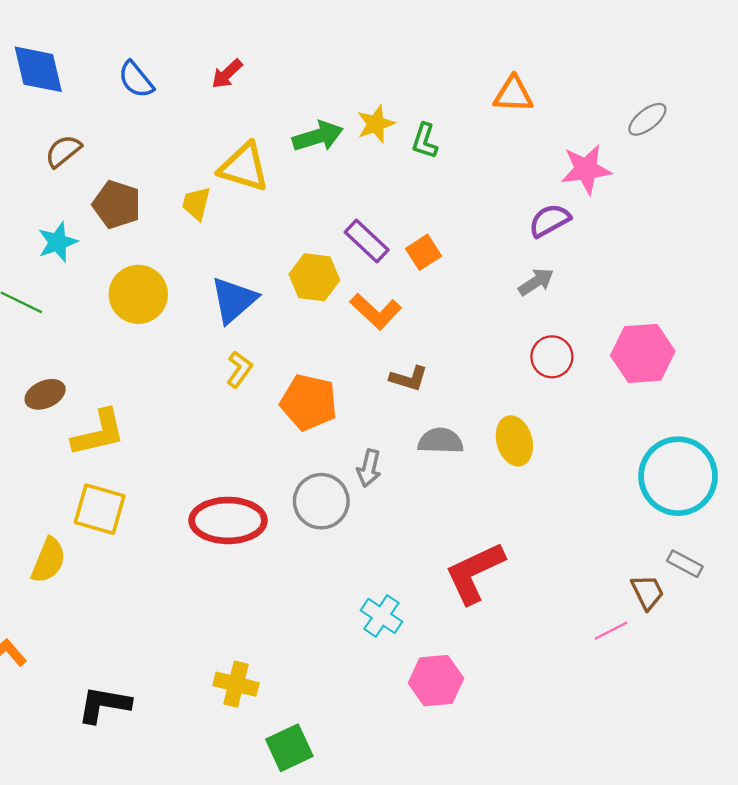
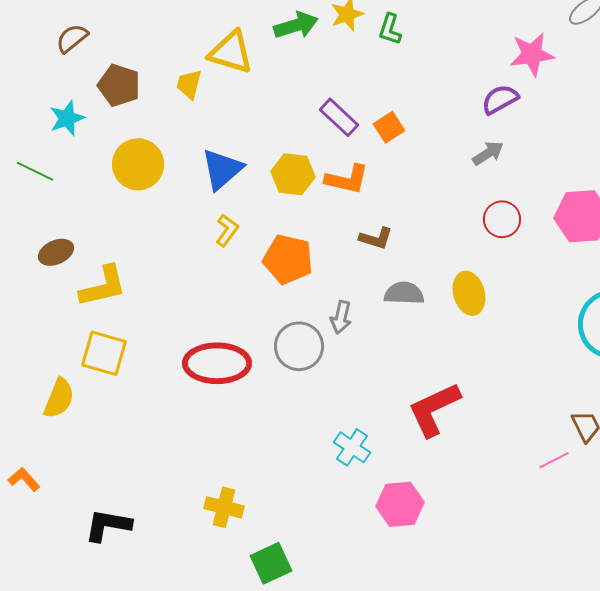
yellow hexagon: (314, 277) -> (293, 174), moved
orange L-shape: (376, 311) -> (347, 179), turned -30

